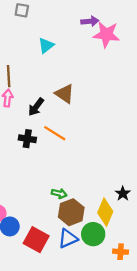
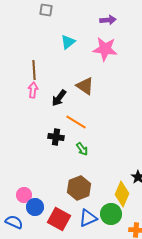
pink star: (106, 34) -> (105, 49), moved
black cross: (27, 139) -> (56, 137), moved
green arrow: (59, 194) -> (82, 149), moved, turned 40
brown hexagon: (71, 212) -> (79, 188), moved

